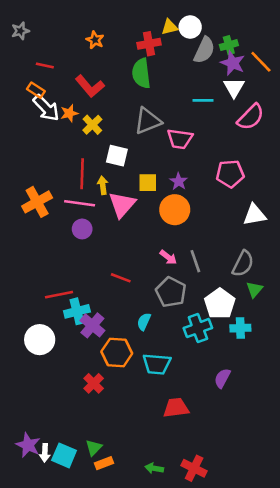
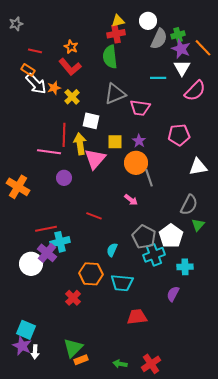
yellow triangle: (170, 27) -> (118, 21), moved
orange star: (95, 40) -> (71, 47), moved
yellow arrow: (103, 185) -> (80, 144), size x1.5
orange cross: (37, 202) -> (18, 187), moved, turned -30
pink line: (80, 203) -> (49, 152), moved
gray line: (195, 261) -> (149, 178), moved
gray pentagon: (171, 292) -> (144, 237), moved
purple cross: (92, 325) -> (47, 253), moved
cyan cross: (240, 328) -> (185, 267), moved
green triangle: (94, 448) -> (73, 348), size x1.5
cyan square: (64, 455) -> (26, 330), moved
red cross: (194, 468) -> (151, 364), turned 30

